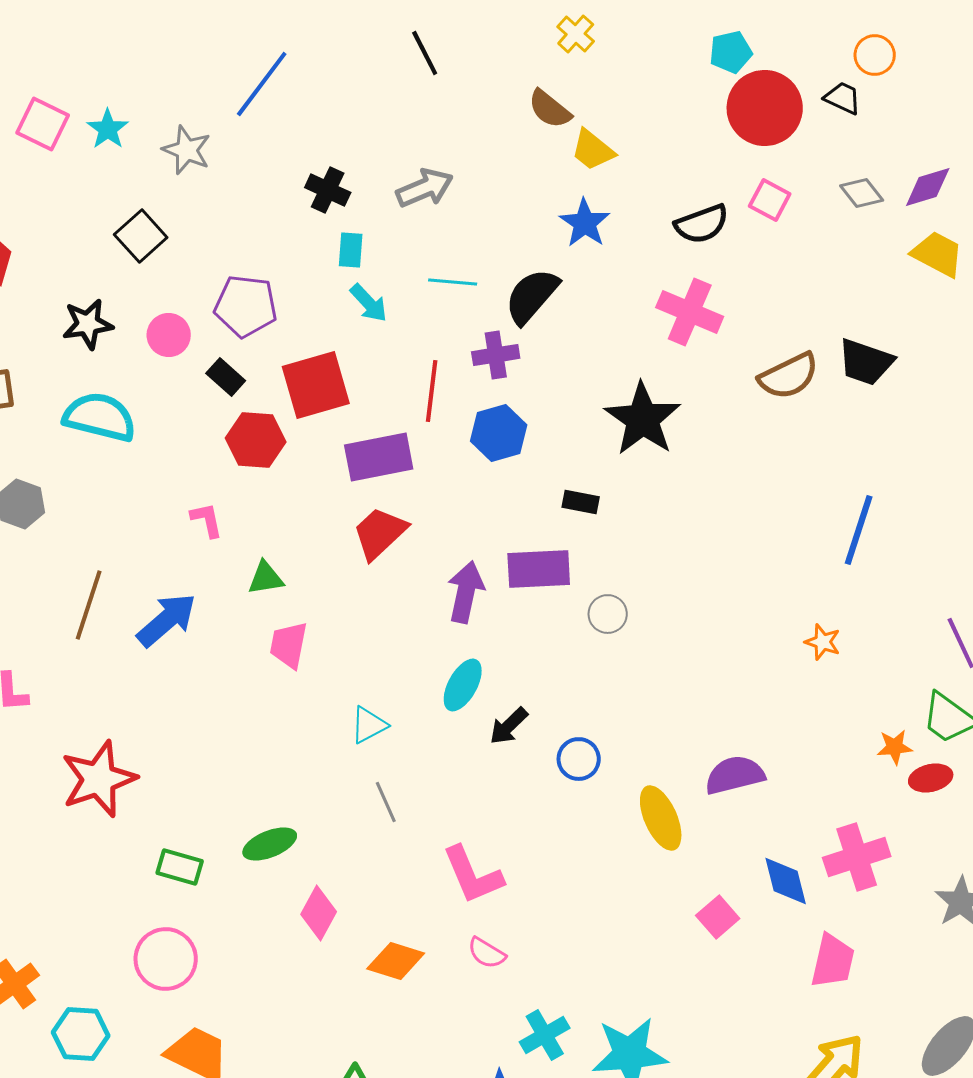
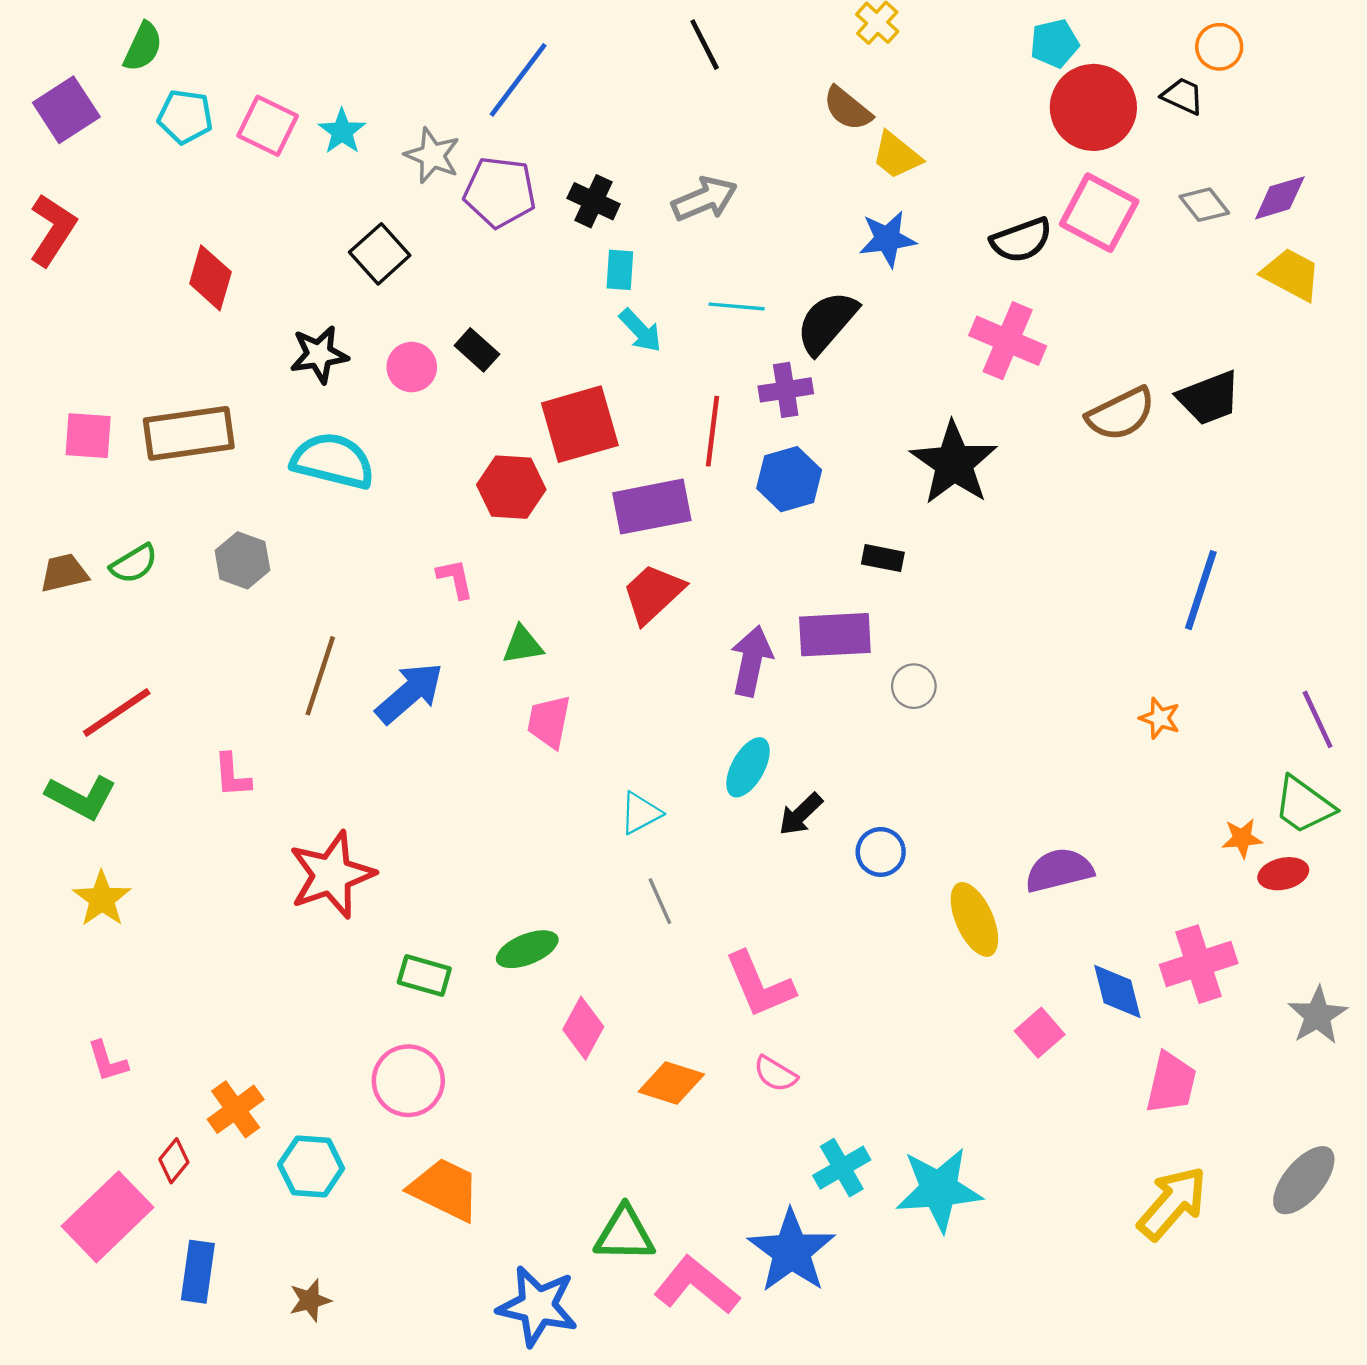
pink square: (770, 200) -> (1099, 213), size x1.6
blue star: (585, 223) -> (888, 239), turned 30
purple pentagon: (246, 306) -> (500, 192), moved
black trapezoid: (866, 362) -> (1209, 398), turned -40
black rectangle: (226, 377) -> (477, 350), moved

